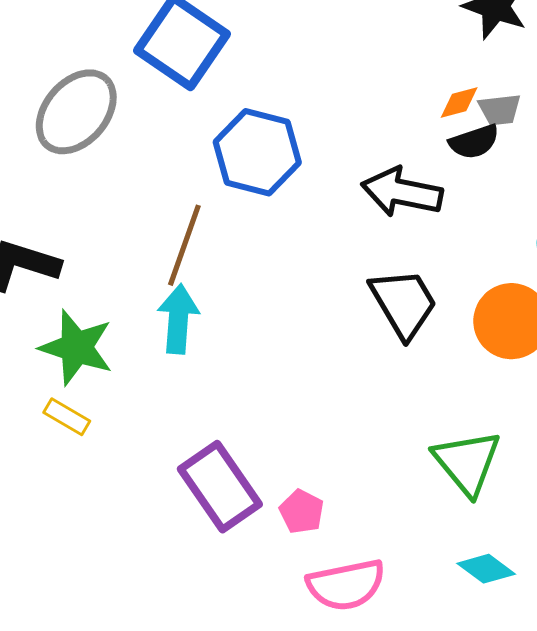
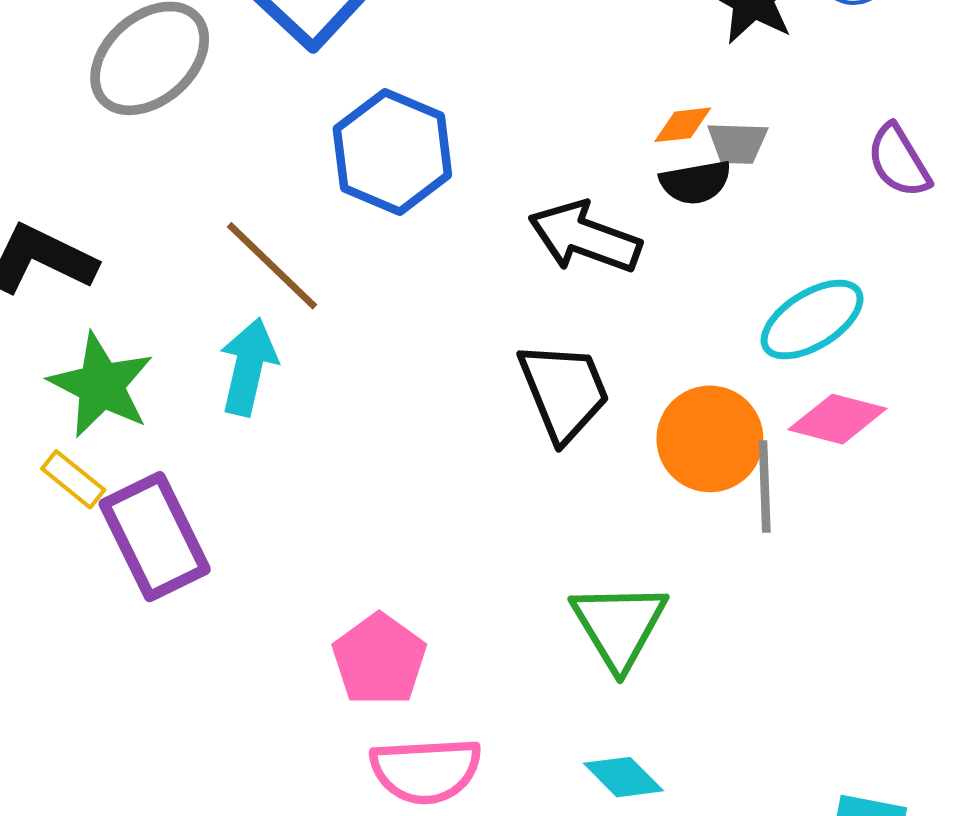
brown line: (184, 245) -> (272, 266), turned -74
purple rectangle: (220, 487) -> (155, 537), moved
pink pentagon: (302, 512) -> (379, 660), size x1.5

